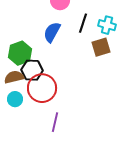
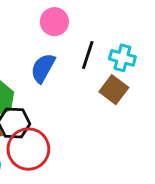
brown square: (101, 47) -> (114, 90), turned -36

